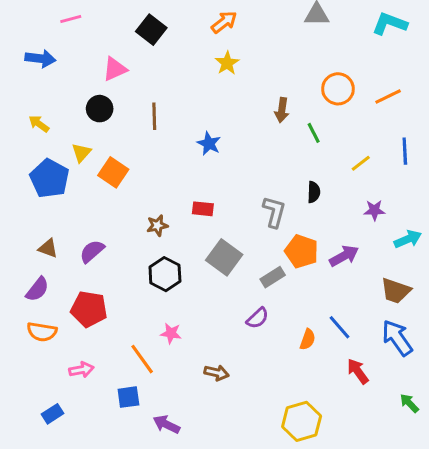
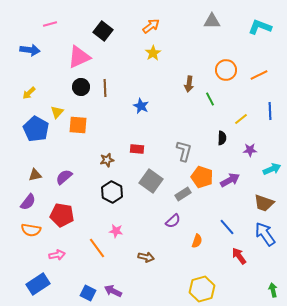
pink triangle: (115, 69) -> (79, 57), size x1.4
black circle: (100, 109) -> (81, 87), moved
yellow arrow: (39, 124) -> (29, 93), turned -80
orange square: (113, 172) -> (78, 125), turned -30
black semicircle: (314, 192) -> (222, 138), moved
brown triangle: (48, 248) -> (35, 175), turned -32
orange semicircle: (308, 339) -> (197, 241), moved
blue square: (128, 397) -> (88, 293), moved, turned 35
green arrow: (409, 403) -> (273, 290), moved, turned 32
blue rectangle: (53, 414) -> (38, 284), size x1.6

